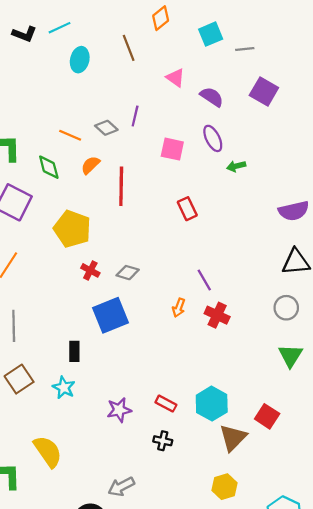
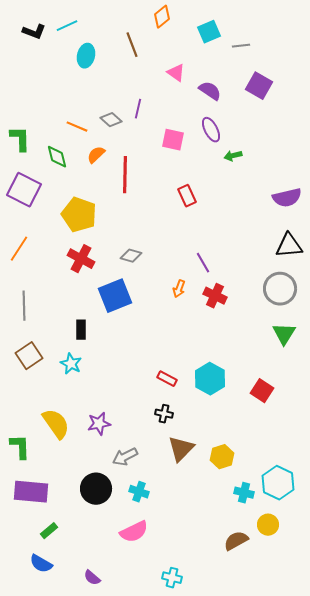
red cross: (90, 270) -> (81, 259), moved, size x1.5
gray circle: (286, 308) -> (280, 289), size x1.4
purple star: (119, 410) -> (99, 424), moved
brown triangle: (233, 438) -> (181, 449), moved

